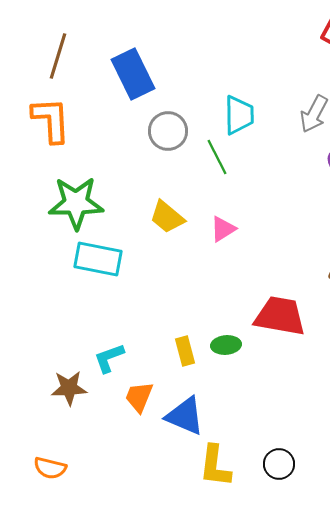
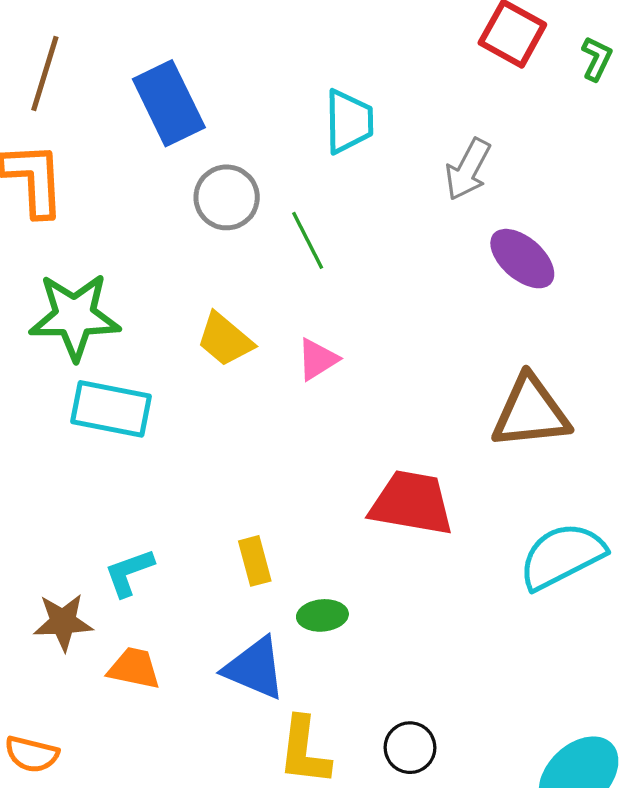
cyan trapezoid: (239, 115) -> (349, 121), moved
green ellipse: (226, 345) -> (322, 615), moved
orange trapezoid: (139, 397) -> (134, 668), moved, turned 80

